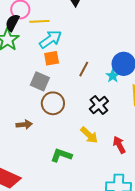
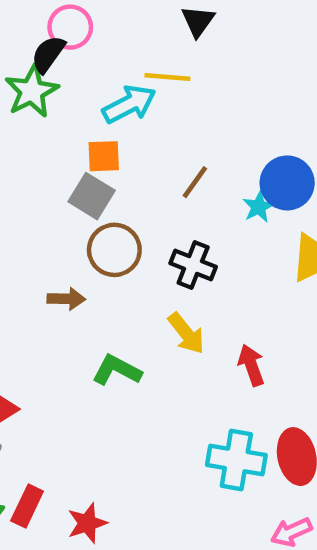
yellow line: (39, 21) -> (167, 77), moved
orange square: (52, 58) -> (104, 156), moved
black cross: (99, 105) -> (193, 265), moved, turned -36
brown arrow: (24, 125) -> (66, 299), moved

